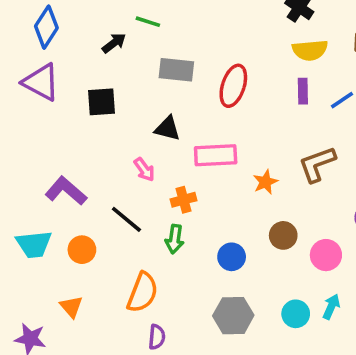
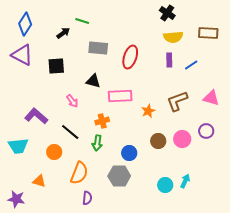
pink arrow: (144, 170) -> (72, 101), moved
orange circle: (82, 250) -> (54, 152), moved
pink circle: (326, 255) -> (182, 139), moved
orange triangle: (71, 307) -> (39, 181), turned -32
gray hexagon: (233, 316) -> (119, 176), moved

